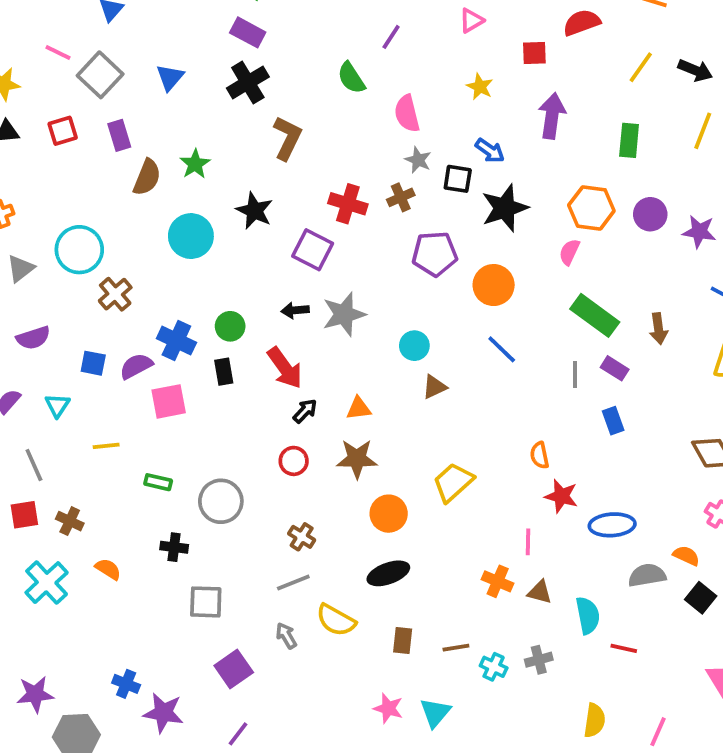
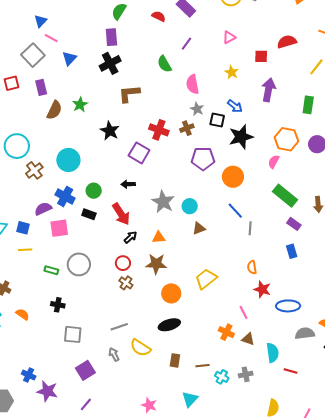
purple rectangle: (248, 32) -> (111, 37), turned 54
pink line: (58, 52) -> (51, 38), moved
brown L-shape: (287, 138) -> (129, 94), turned -125
cyan circle: (191, 236) -> (68, 160), moved
gray star: (344, 314) -> (163, 202), moved, turned -30
blue square: (93, 363) -> (23, 228), moved
black rectangle: (224, 372) -> (89, 214), turned -64
gray line: (575, 374) -> (250, 228), moved
gray circle: (221, 501) -> (79, 264), moved
brown cross: (302, 537) -> (126, 283), moved
pink line: (528, 542) -> (243, 312), turned -32
pink star: (388, 708) -> (149, 405), moved

